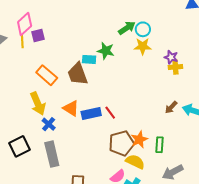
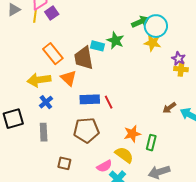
cyan circle: (143, 29) -> (156, 26), size x1.5
purple square: (38, 36) -> (52, 13), turned -32
yellow arrow: (38, 104) -> (39, 80), turned 95
orange triangle: (71, 108) -> (69, 78), moved
brown pentagon: (121, 143) -> (86, 130), moved
gray rectangle: (52, 154) -> (44, 132), size x0.7

